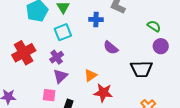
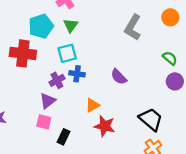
blue cross: (96, 20) -> (77, 74), moved
red cross: (24, 53) -> (23, 53), moved, turned 30
black trapezoid: (141, 69) -> (151, 119), moved, turned -145
purple triangle: (60, 76) -> (48, 101), moved

